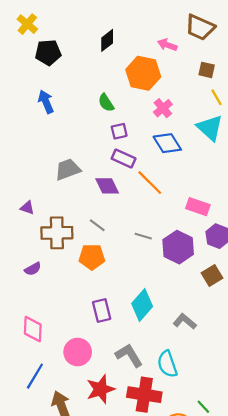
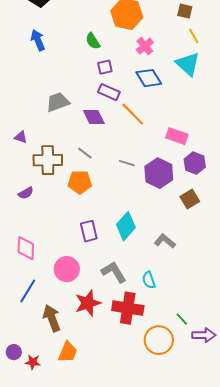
cyan semicircle: (167, 364) -> (149, 280), size x0.7

